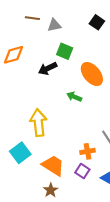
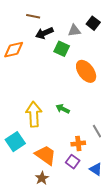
gray triangle: (54, 25) -> (74, 31), moved
black arrow: (48, 68) -> (44, 33), moved
green arrow: (74, 97) -> (63, 109), moved

